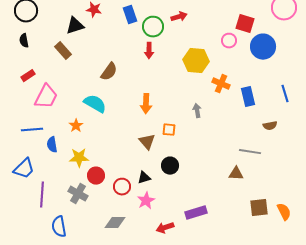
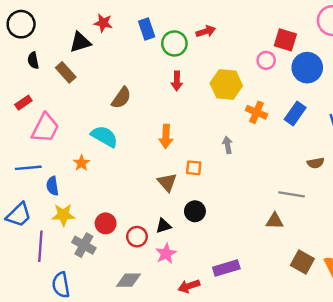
black semicircle: (24, 41) -> (33, 60), moved
red arrow: (149, 51) -> (177, 81), moved
blue rectangle: (248, 97) -> (295, 113), moved, turned 48
yellow star: (79, 158) -> (63, 215), moved
brown square: (259, 208) -> (302, 262), turned 36

